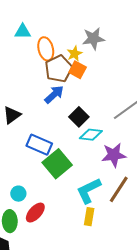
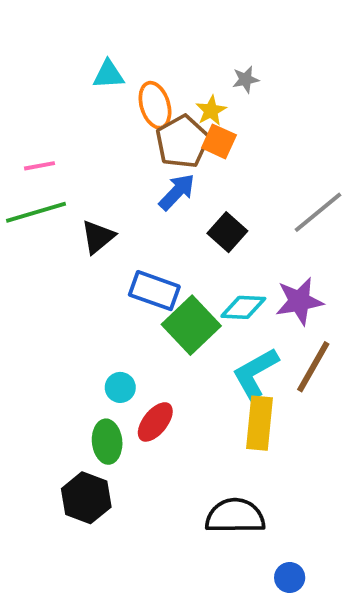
gray star: (93, 39) -> (246, 79), size x0.6
cyan diamond: (91, 135) -> (243, 307), moved
yellow rectangle: (89, 217) -> (260, 423), size x1.5

